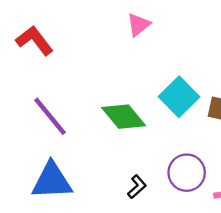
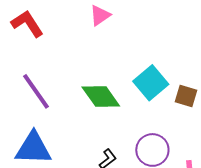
pink triangle: (139, 25) -> (100, 15), moved

